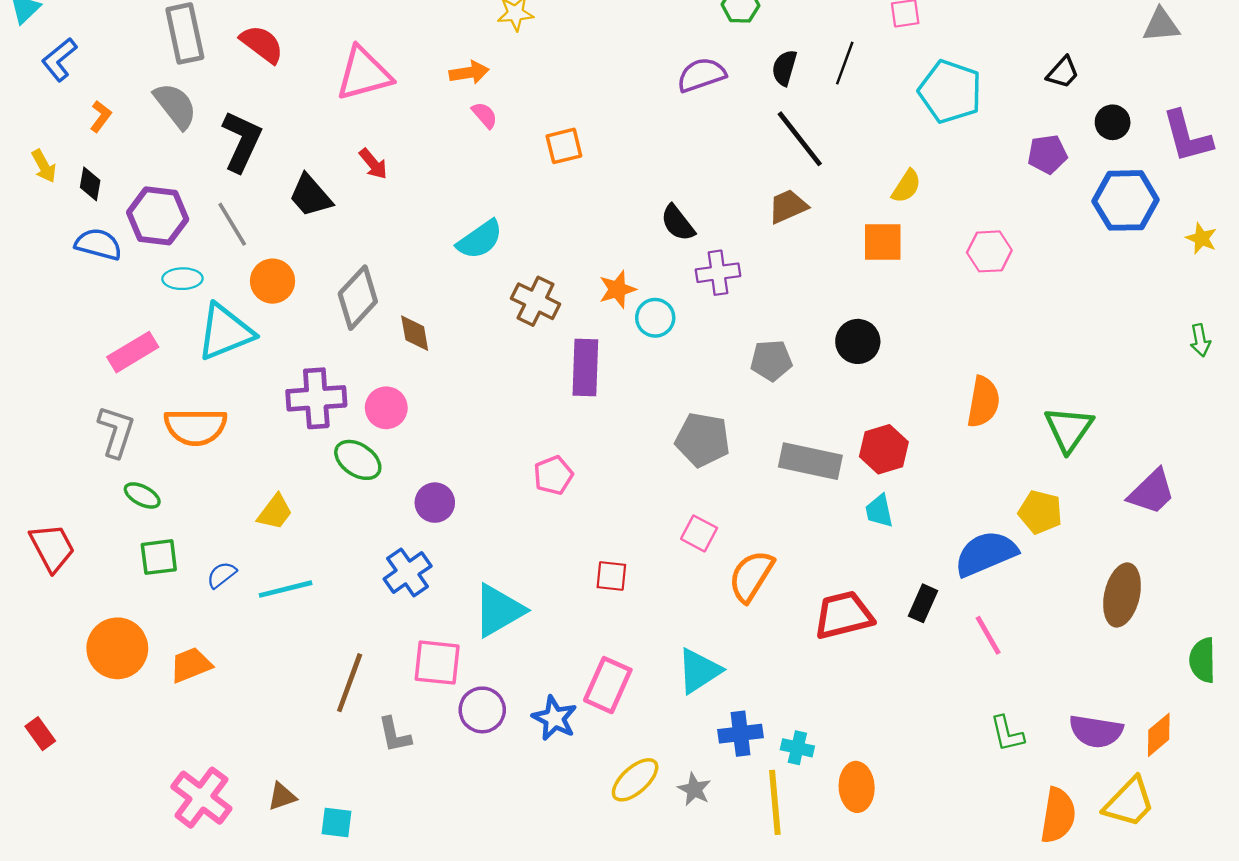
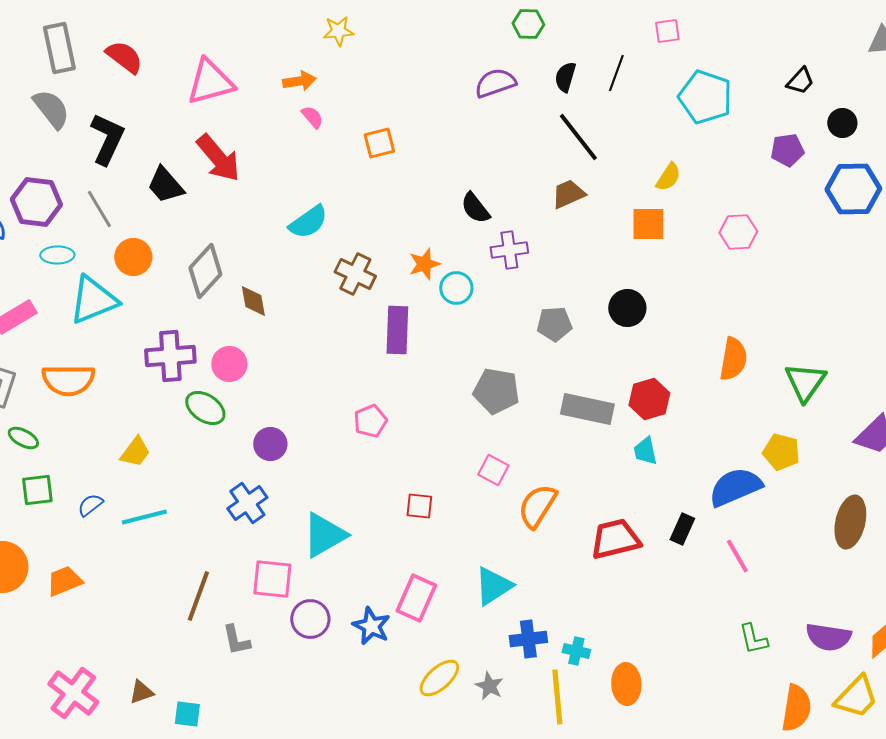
red arrow: (373, 164) -> (218, 158), size x1.8

